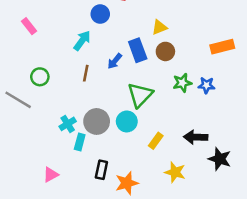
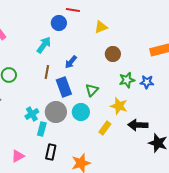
yellow triangle: (159, 27) -> (101, 27), moved
blue rectangle: (138, 50) -> (64, 87), moved
green triangle: (140, 95) -> (92, 90), size x0.6
black rectangle: (101, 170) -> (51, 152), moved
yellow star: (175, 172) -> (119, 106), moved

